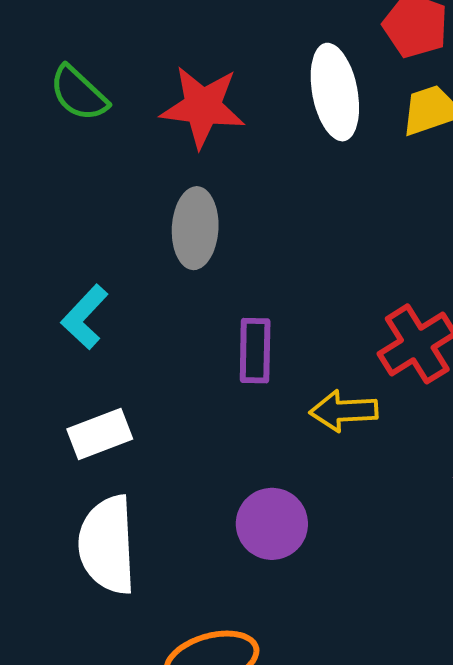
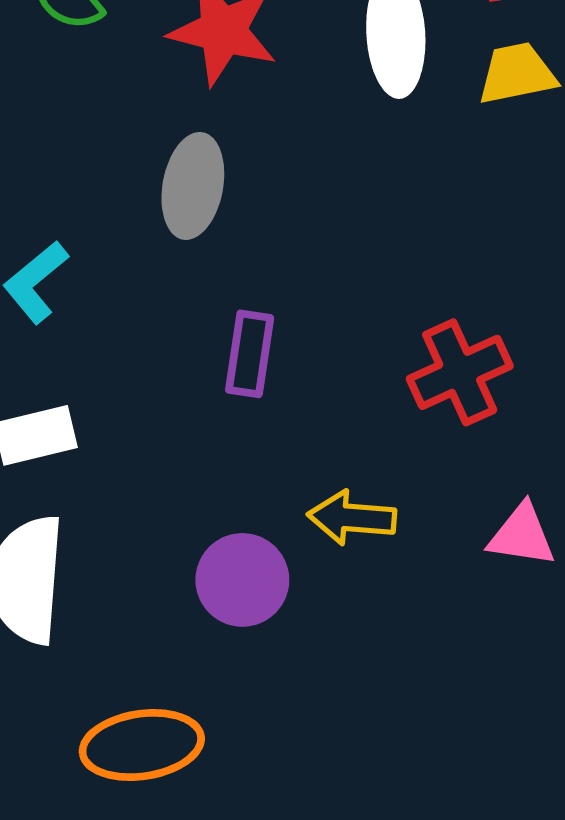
yellow arrow: (344, 411) -> (352, 518), moved

